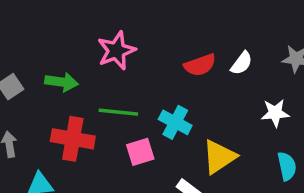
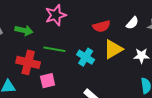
white semicircle: (242, 63) -> (132, 23), moved
pink square: (140, 152) -> (48, 81), moved
yellow triangle: (219, 157) -> (113, 49), moved

